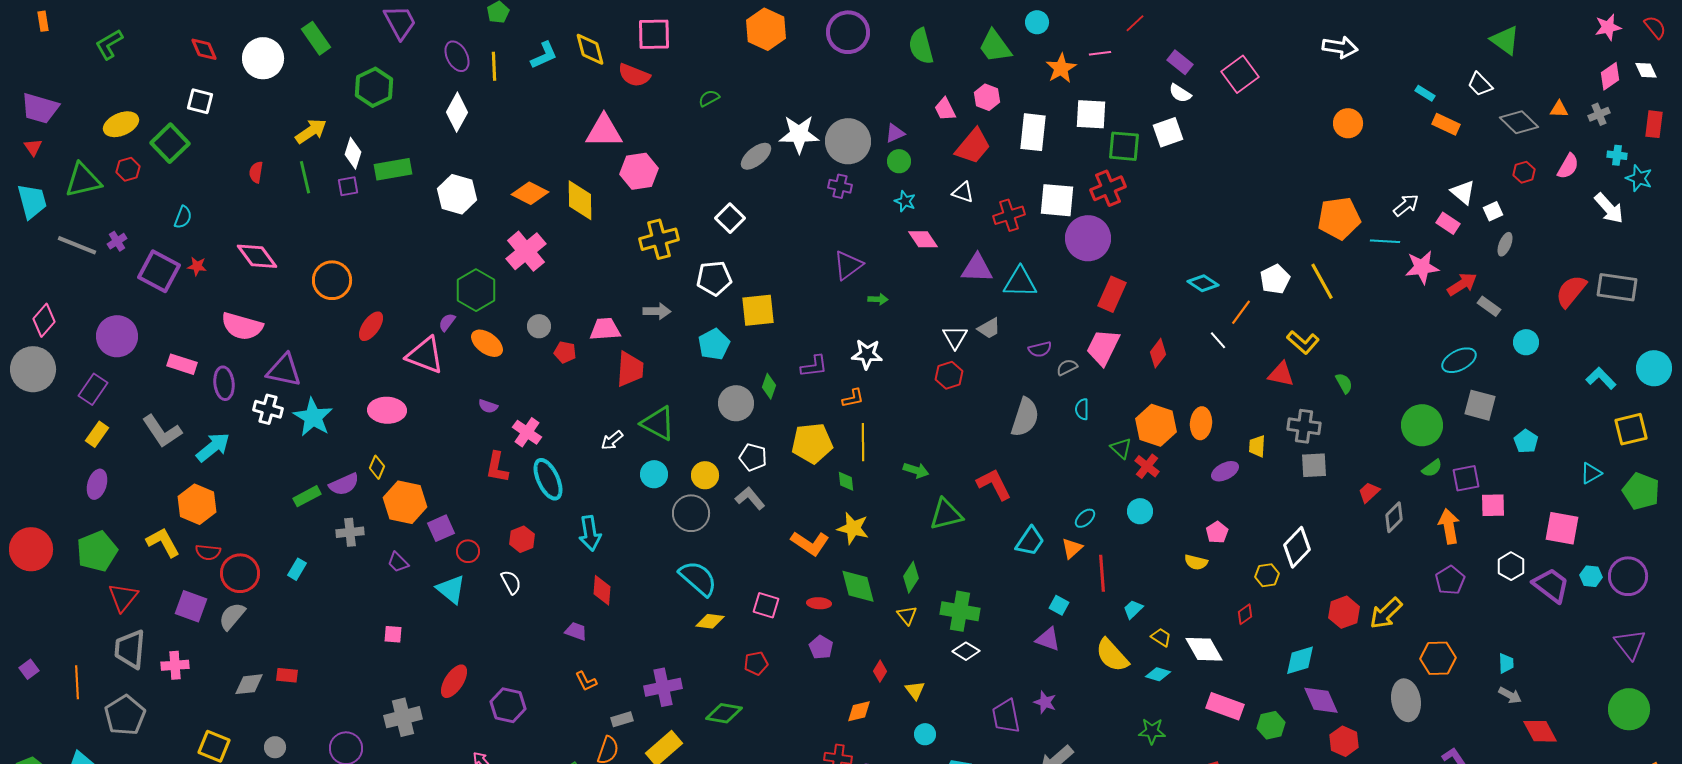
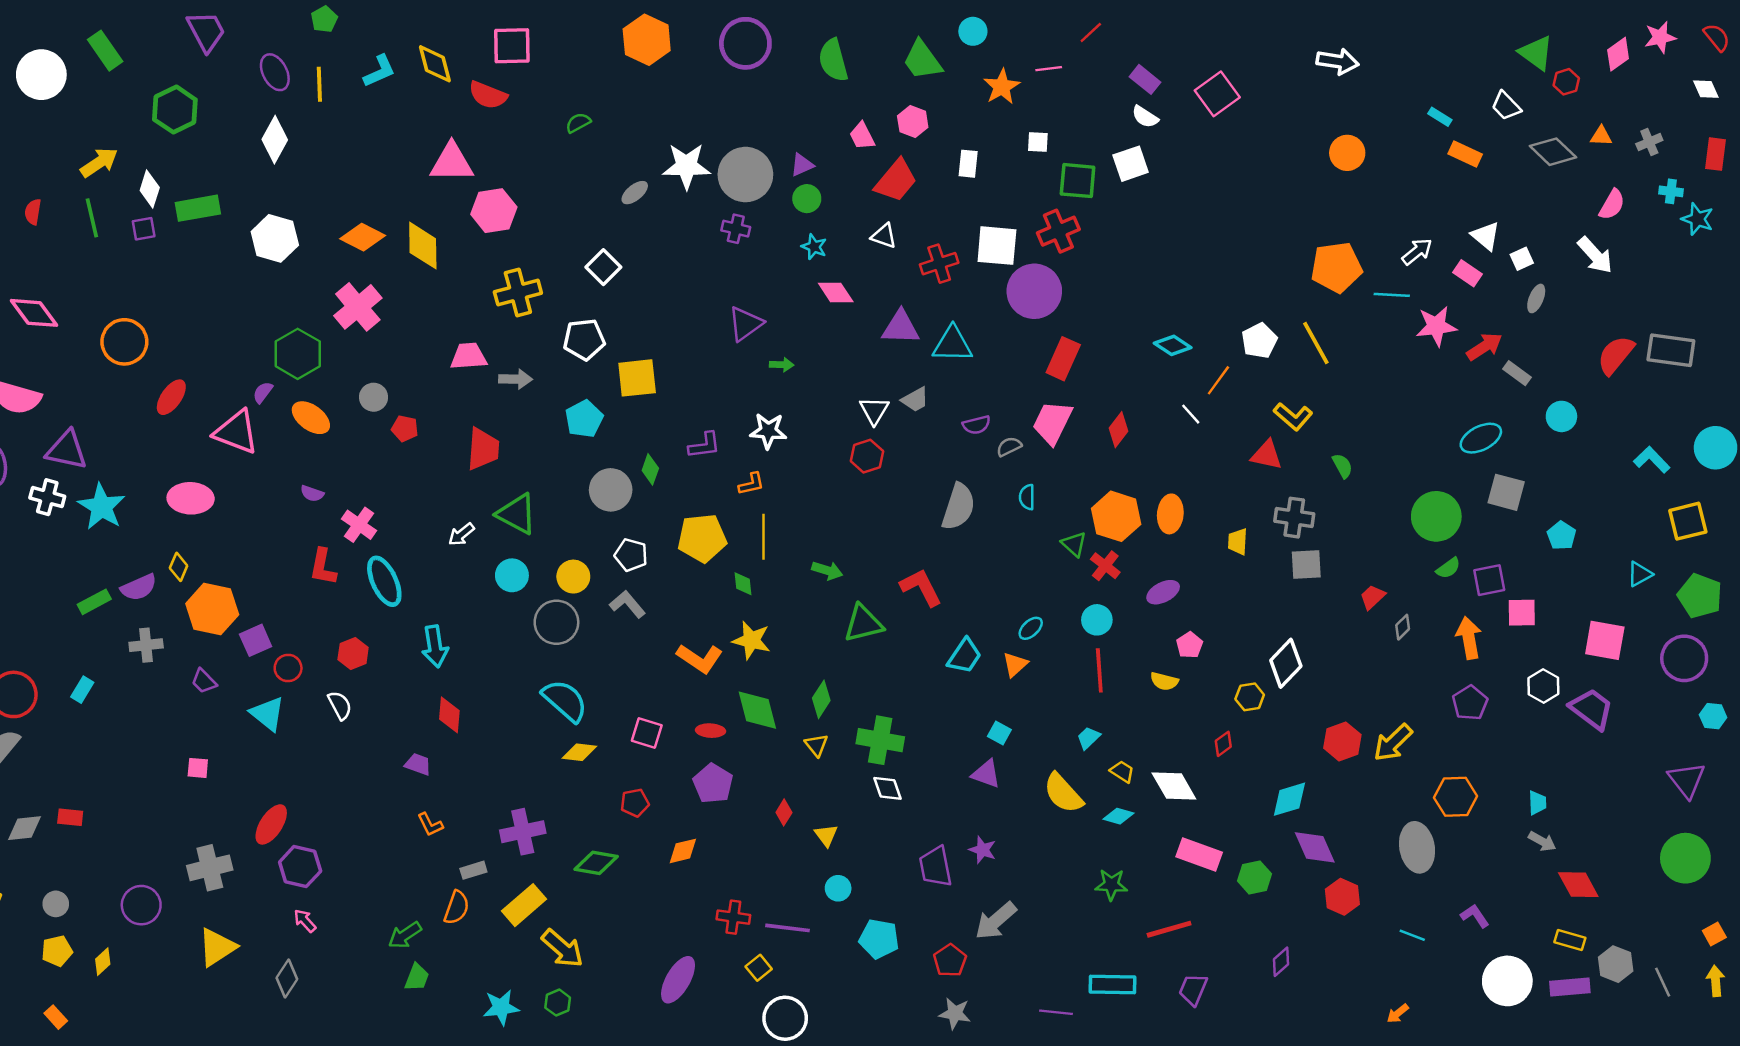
pink diamond: (1610, 76) -> (1618, 54), moved
white square: (1091, 114) -> (1038, 142), size x0.6
white rectangle: (1033, 132) -> (968, 164), size x0.6
gray ellipse: (756, 156) -> (635, 193), size x0.7
red hexagon: (1524, 172) -> (1566, 82), moved
white arrow: (1609, 208) -> (1595, 255), moved
pink trapezoid: (605, 329) -> (469, 356), moved
purple ellipse: (1225, 471) -> (1163, 592), moved
gray diamond: (1394, 517) -> (1403, 627), size x0.7
red line: (1102, 573) -> (1099, 670), moved
cyan hexagon: (1591, 576) -> (1713, 716), moved
purple circle: (1628, 576) -> (1684, 658), moved
purple pentagon: (821, 647) -> (713, 784), size x1.4
white diamond: (966, 651) -> (887, 788), turned 40
purple hexagon: (508, 705) -> (300, 867), moved
orange diamond: (859, 711) -> (683, 851), moved

